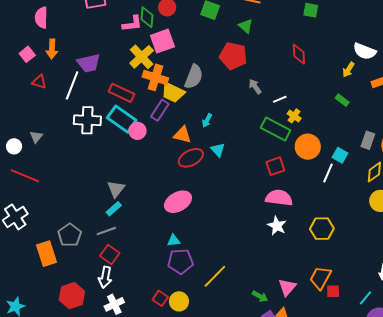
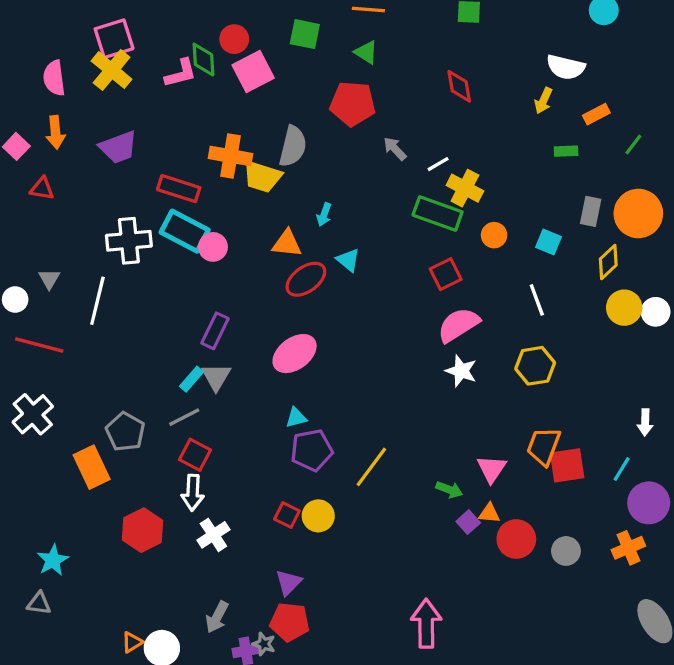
pink semicircle: (41, 18) -> (54, 78), moved
pink square: (162, 41) -> (253, 72), moved
yellow cross: (142, 57) -> (112, 70), moved
white line: (72, 85) -> (97, 301), moved
green rectangle: (342, 100) -> (566, 151), moved, turned -32
purple rectangle: (160, 110) -> (215, 331), moved
yellow cross: (294, 116) -> (465, 188), size x1.5
orange circle: (308, 147) -> (494, 235), size x0.6
white line: (328, 173) -> (537, 300), moved, turned -36
gray triangle: (116, 189) -> (216, 377), moved
pink semicircle: (279, 198) -> (458, 325), turned -32
red square: (333, 291) -> (567, 465), size x1.6

